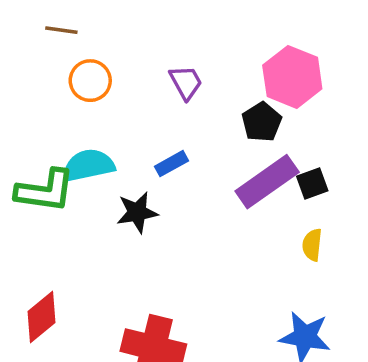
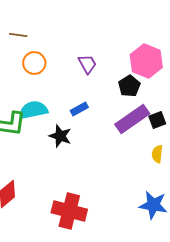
black star: (137, 212) -> (60, 136), turned 30

